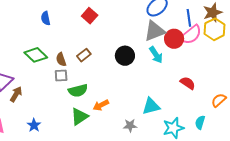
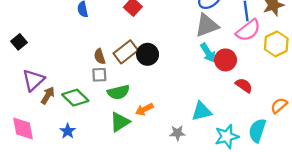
yellow hexagon: (215, 29) -> (276, 44), moved
red circle: (174, 39) -> (226, 60), moved
green diamond: (36, 55) -> (75, 98), moved
brown rectangle: (84, 55) -> (126, 52), size x1.5
black circle: (125, 56) -> (148, 54), moved
cyan semicircle: (200, 122) -> (257, 130), size x1.5

